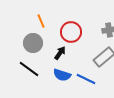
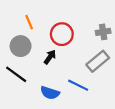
blue semicircle: (62, 75) -> (50, 93), moved

